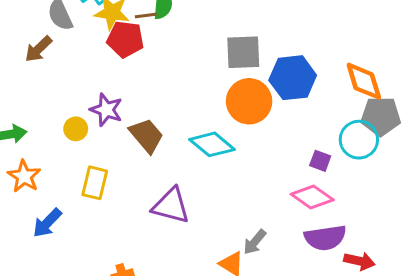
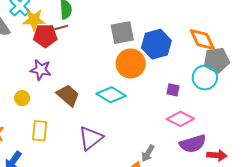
brown line: (146, 16) -> (61, 27), moved
purple star: (106, 110) -> (41, 70), moved
purple square: (320, 161) -> (173, 90), moved
purple triangle: (171, 206) -> (91, 138), turned -44

